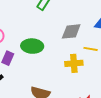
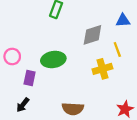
yellow line: (91, 49) -> (117, 50), turned 72

